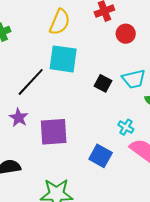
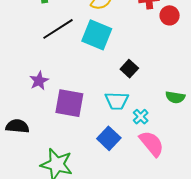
red circle: (126, 34) -> (170, 15), moved
cyan trapezoid: (134, 79) -> (117, 101), moved
black line: (31, 82) -> (58, 29), moved

